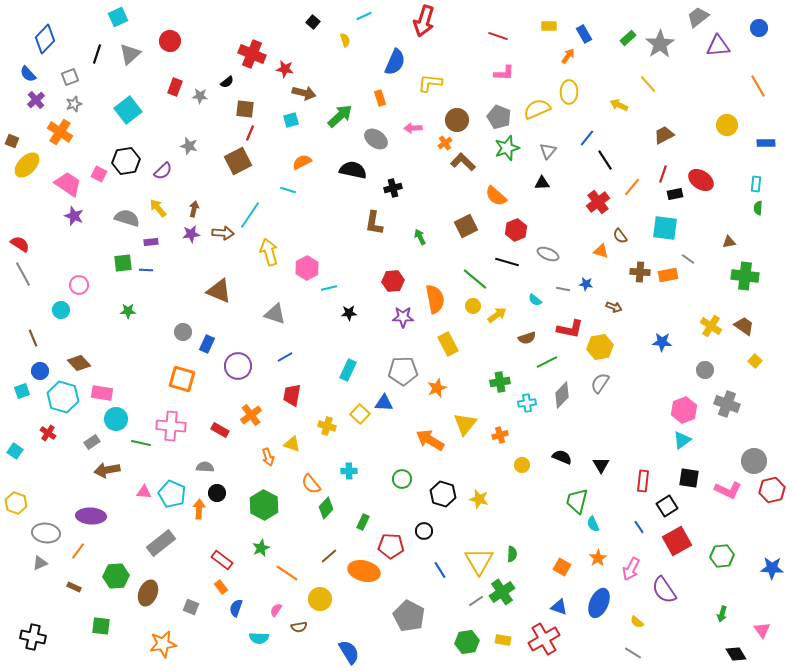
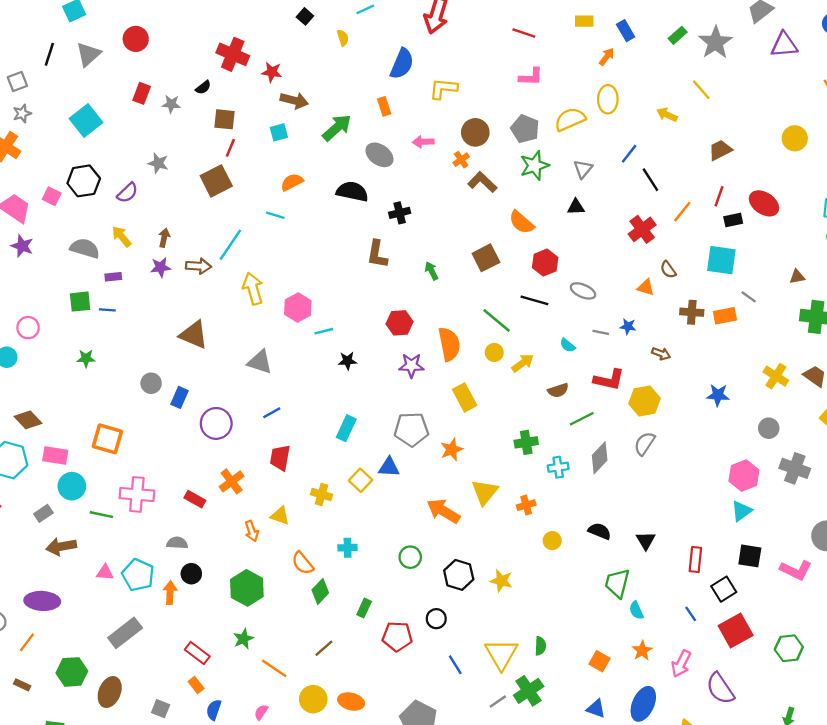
orange square: (182, 379) -> (107, 439), moved
orange ellipse: (364, 571) -> (351, 701), moved, size x0.7

